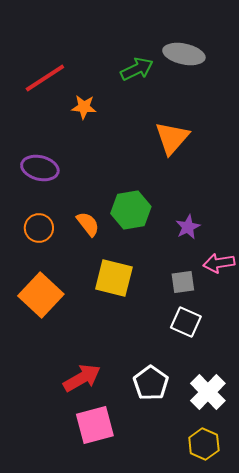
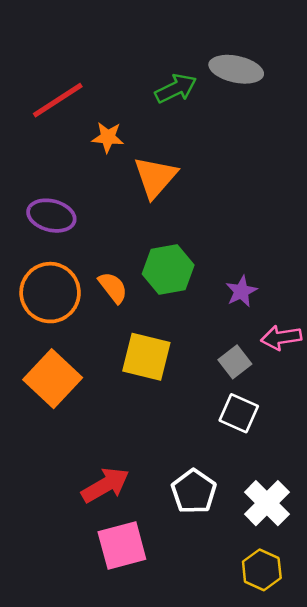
orange triangle: (172, 138) -> (155, 177), moved
orange circle: (39, 228) -> (50, 293), size x1.6
gray square: (183, 282) -> (235, 362), turned -30

